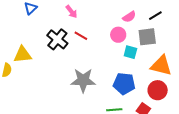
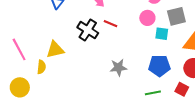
gray star: (83, 80) -> (118, 67), size x0.7

